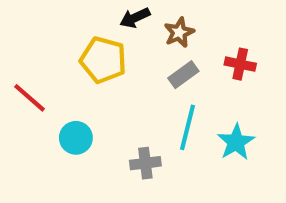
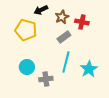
red cross: (240, 64) -> (82, 22), moved
cyan circle: (76, 138) -> (27, 67), moved

